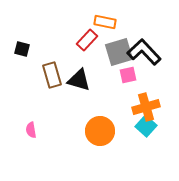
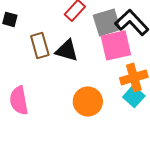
pink square: (128, 75) -> (116, 45), size x1.8
pink semicircle: (31, 130) -> (19, 100), size x1.8

